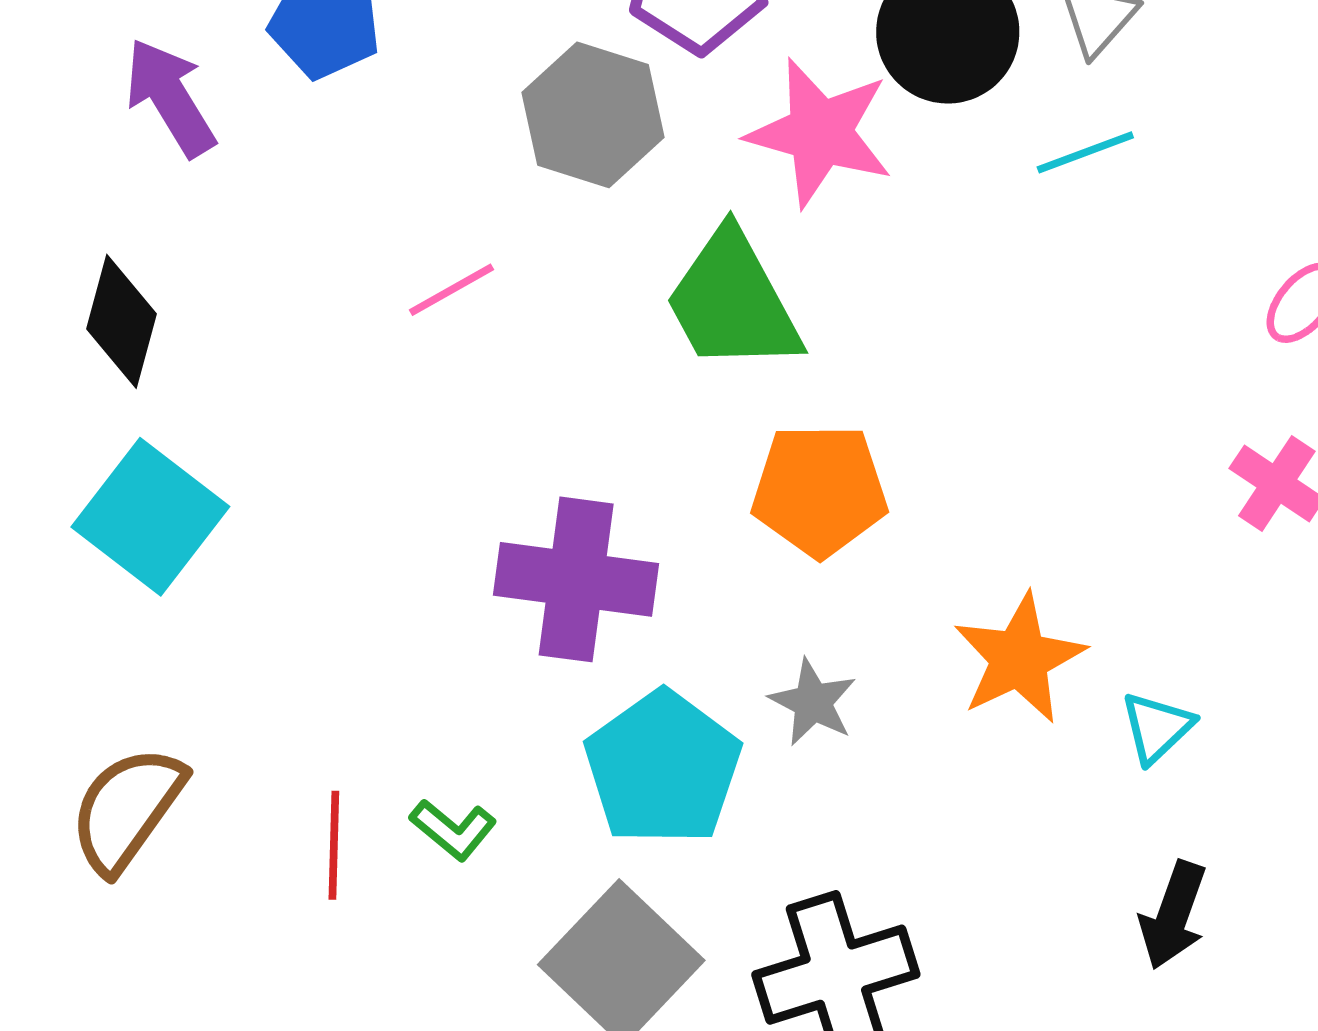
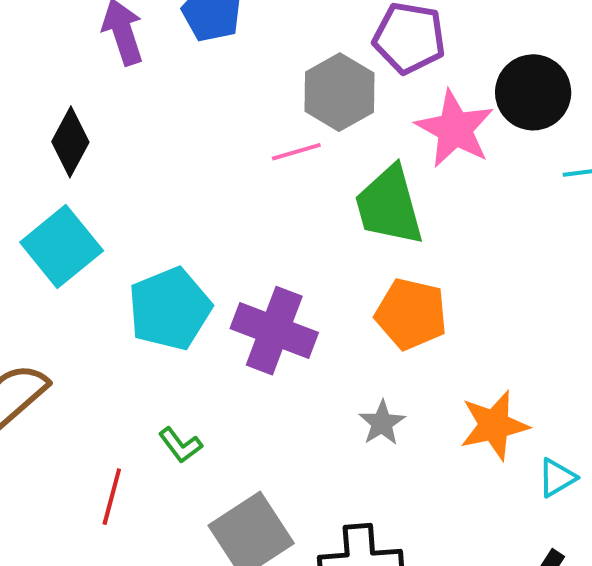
pink line: (451, 290) -> (296, 152), moved
cyan pentagon: (663, 768) -> (170, 309), moved
red line: (334, 845) -> (112, 497), moved

